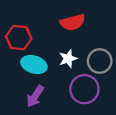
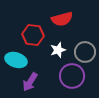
red hexagon: (19, 38) -> (33, 35), moved
cyan ellipse: (34, 65) -> (16, 60), moved

